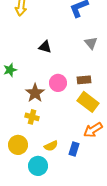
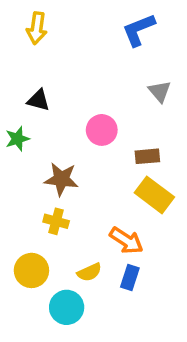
black triangle: (45, 47) -> (38, 100), moved
pink circle: (58, 83) -> (102, 130), moved
brown star: (35, 93) -> (61, 179), turned -30
orange arrow: (93, 130) -> (126, 241), moved, turned -114

